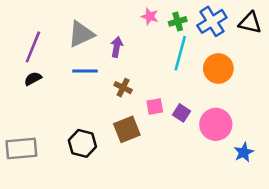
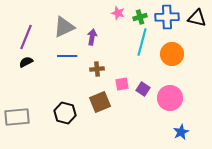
blue cross: (212, 21) -> (167, 17), turned 30
brown cross: (123, 88) -> (97, 69), turned -32
blue star: (244, 152) -> (181, 132), moved

